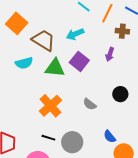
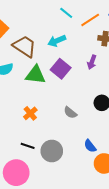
orange line: (107, 13) -> (90, 20), turned 30
orange cross: (50, 106) -> (30, 113), size x0.6

